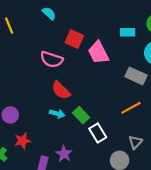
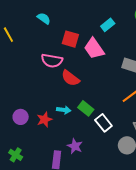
cyan rectangle: (128, 32) -> (108, 25), moved, turned -32
red semicircle: (61, 90) -> (70, 78), moved
red star: (23, 141) -> (44, 119), moved

